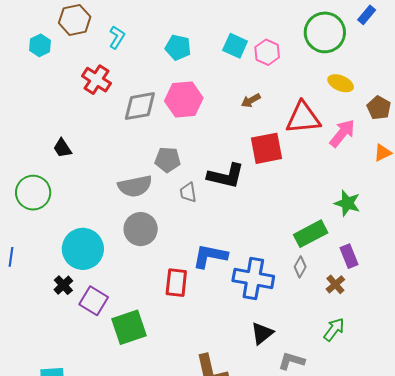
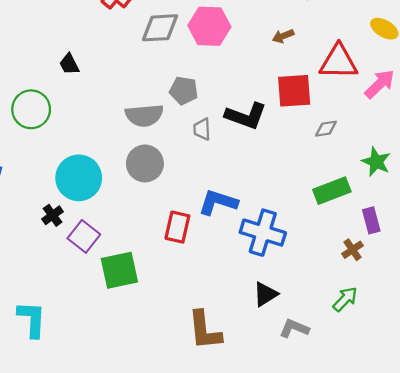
gray diamond: (300, 267) -> (326, 129), moved, turned 45

